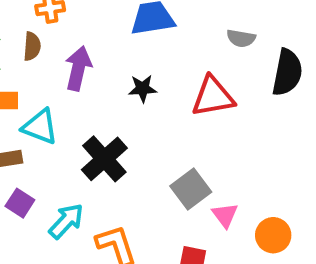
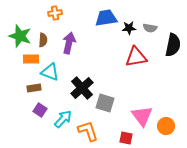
brown semicircle: (32, 46) -> (43, 40), moved
black star: (143, 89) -> (129, 28), moved
gray square: (191, 189) -> (105, 103), moved, turned -36
pink triangle: (225, 215) -> (142, 116), size x1.6

